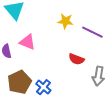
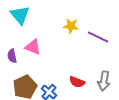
red semicircle: (76, 59) -> (77, 82), moved

